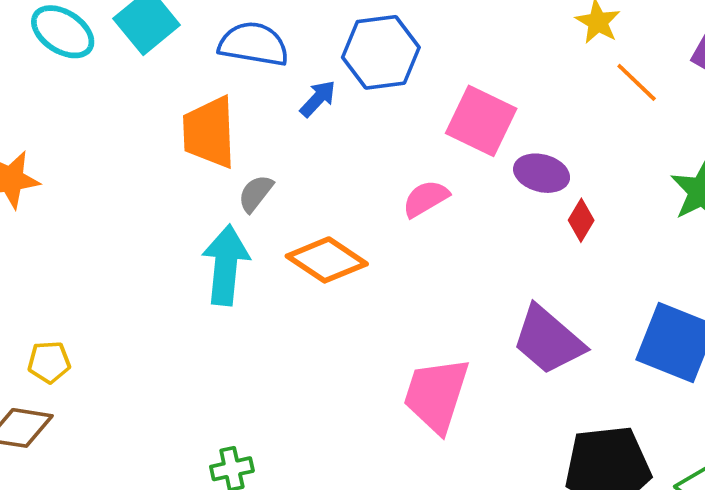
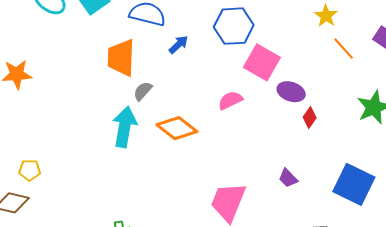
blue hexagon: (381, 52) -> (234, 26), moved
purple trapezoid: (548, 340) -> (288, 178), size x0.5

